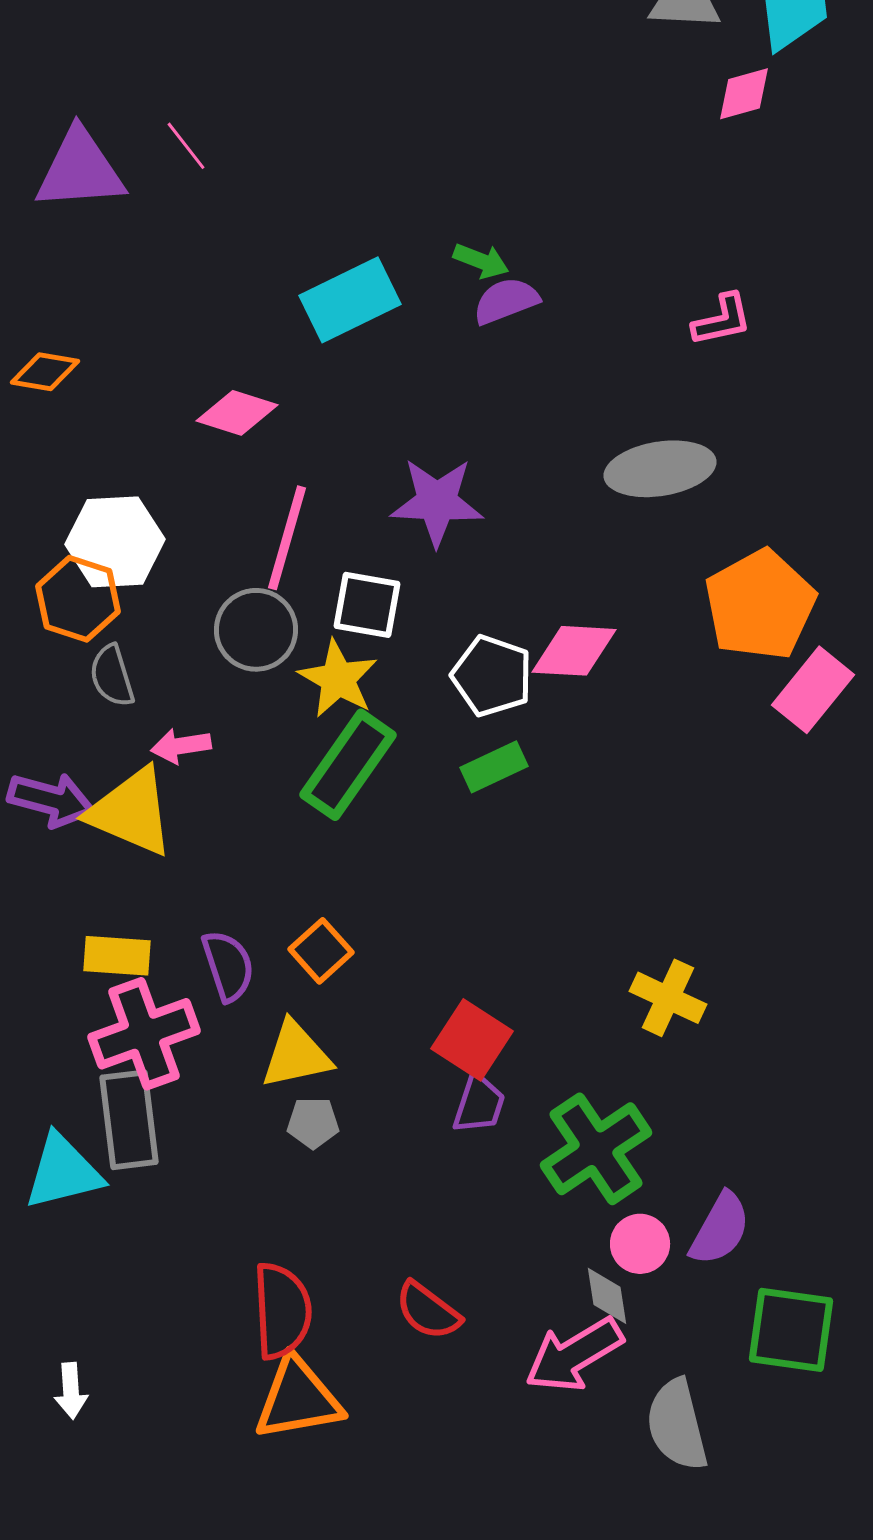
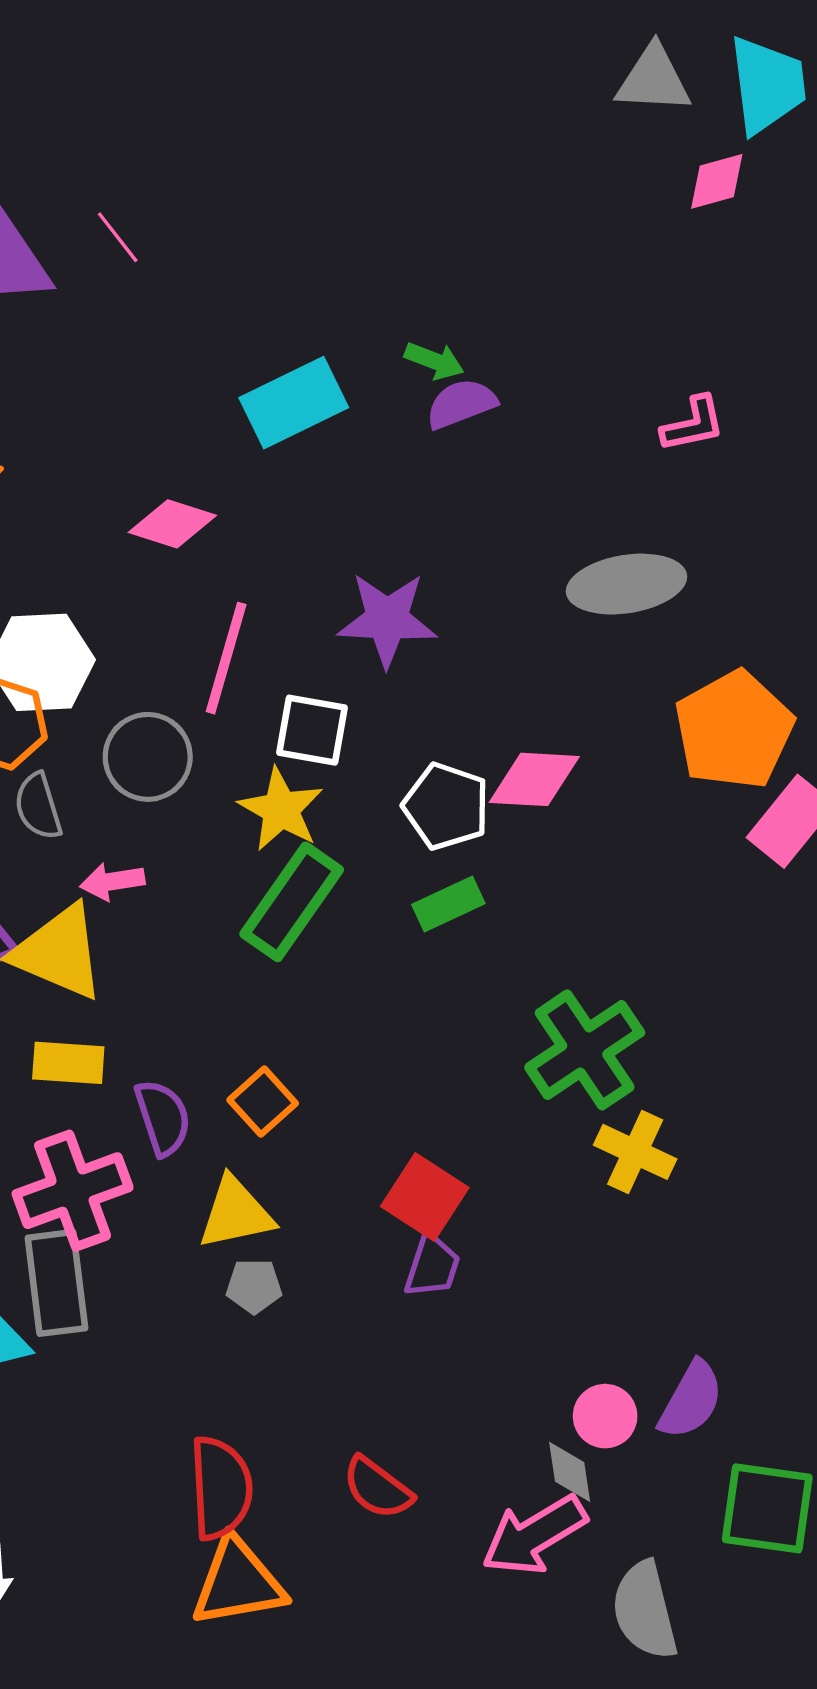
gray circle: (256, 630) -> (148, 757), moved
yellow rectangle: (117, 956) -> (68, 1063), moved
green cross: (596, 1149) -> (585, 1050), moved

